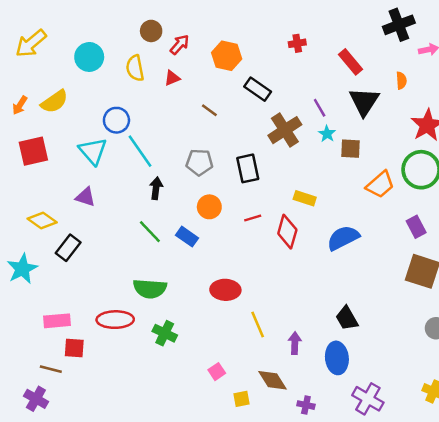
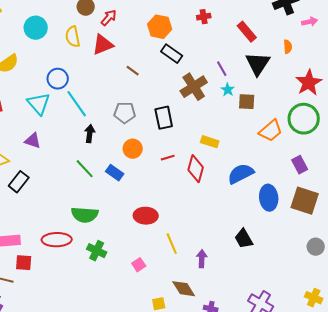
orange hexagon: (227, 56) -> (160, 27), moved
red triangle: (172, 78) -> (103, 45), size x1.6
blue ellipse: (337, 358) -> (269, 198), moved
pink square: (217, 372) -> (139, 265), moved

